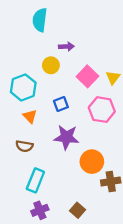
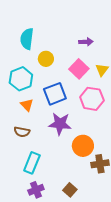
cyan semicircle: (40, 20) -> (27, 39), moved
purple arrow: (66, 46) -> (86, 42), moved
blue square: (61, 104) -> (55, 94), size x1.6

